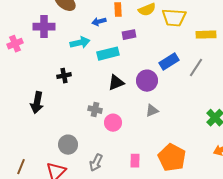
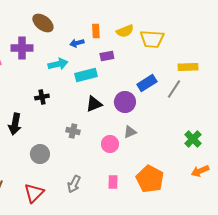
yellow rectangle: (206, 35) -> (188, 67), moved
pink circle: (113, 123) -> (110, 144), moved
gray circle: (68, 145) -> (40, 154), moved

